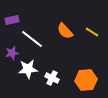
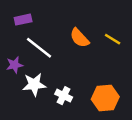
purple rectangle: (12, 20) -> (23, 20), moved

